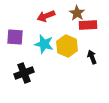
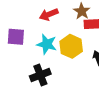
black cross: (24, 73) -> (40, 75), moved

